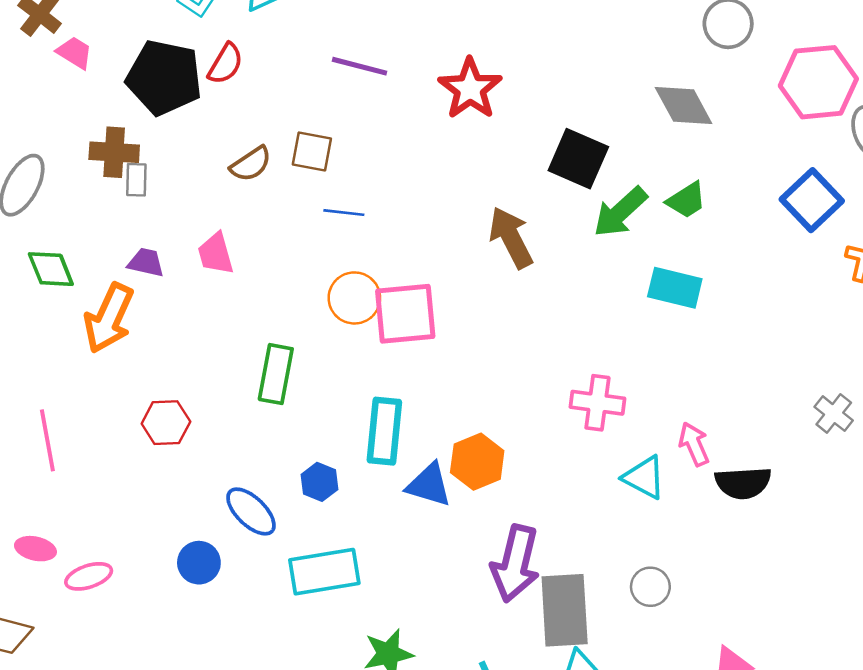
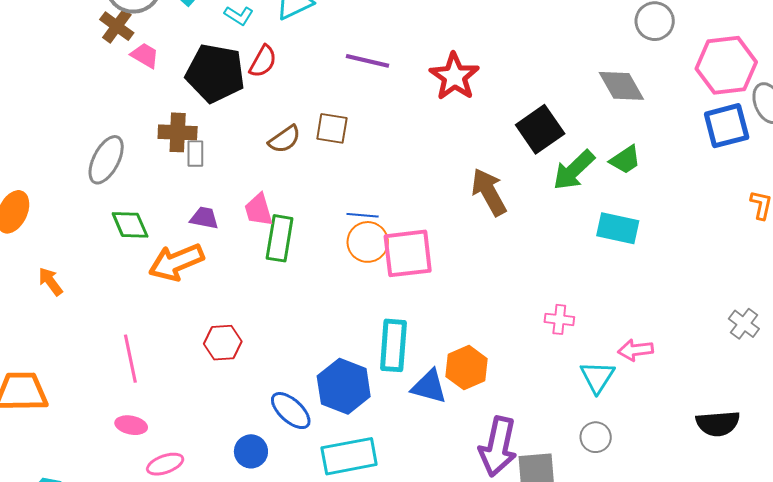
black square: (578, 159) -> (540, 129), turned 33
blue square: (812, 200) -> (727, 126), moved, turned 30
blue line: (344, 213) -> (363, 215), moved
orange arrow: (109, 318) -> (176, 262), turned 44
green rectangle: (276, 374) -> (280, 238), moved
pink cross: (597, 403) -> (559, 319), size x0.7
pink arrow: (694, 444) -> (635, 350), turned -72
cyan triangle: (644, 477) -> (597, 377), turned 36
blue hexagon: (320, 482) -> (344, 386), size x1.8
black semicircle: (743, 483) -> (718, 424), moved
pink ellipse: (35, 549) -> (131, 425), moved
gray circle: (650, 587) -> (596, 437), moved

